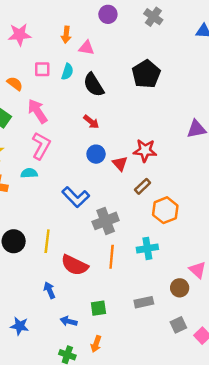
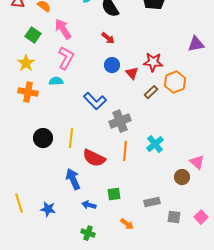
orange hexagon: (165, 210) -> (175, 82), moved
cyan cross: (147, 248) -> (155, 144), turned -30
blue arrow: (49, 290) -> (73, 179), size x1.5
gray rectangle: (144, 302) -> (152, 202), moved
gray square: (178, 325) -> (174, 217), moved, turned 32
orange arrow: (96, 344) -> (127, 224), moved, turned -72

